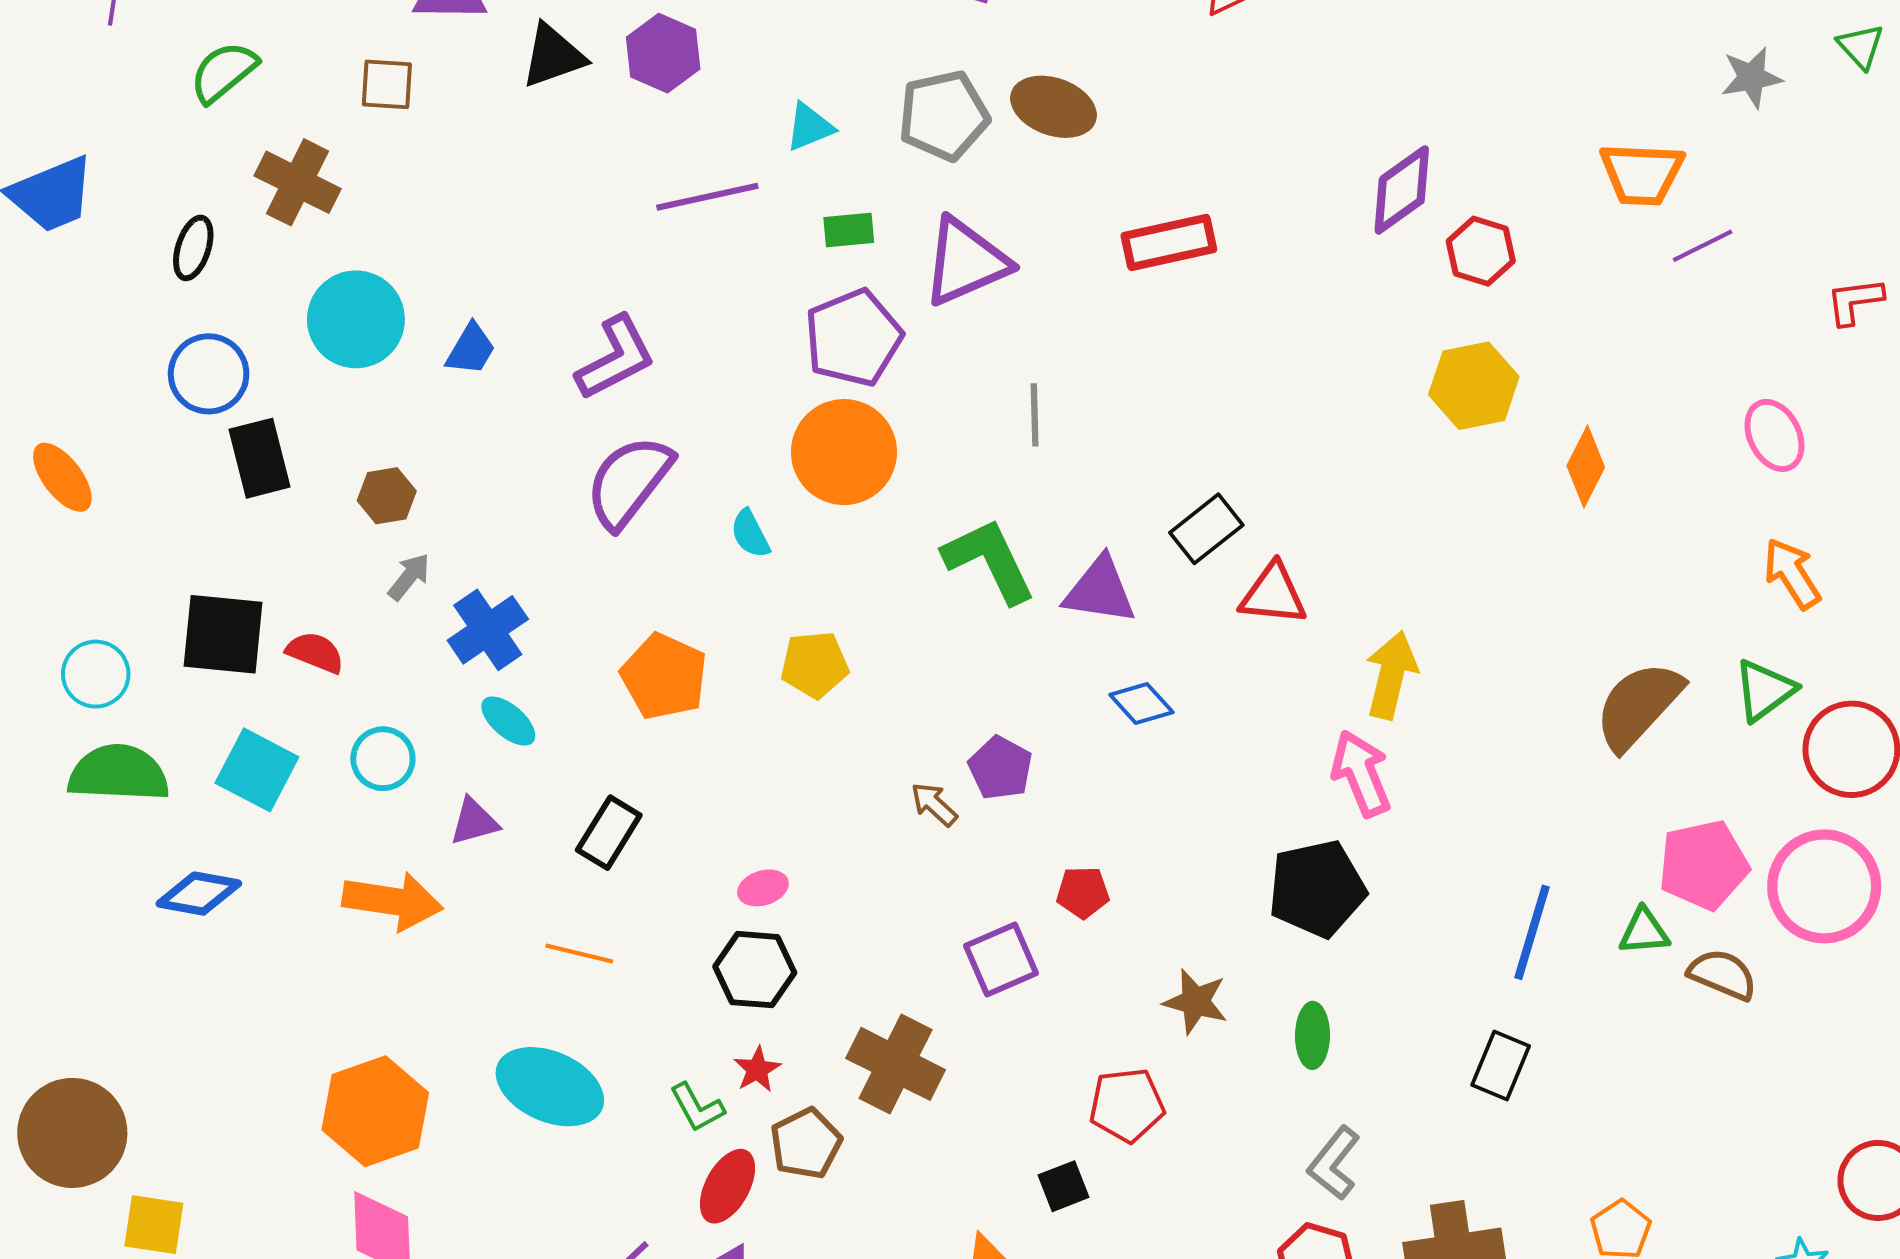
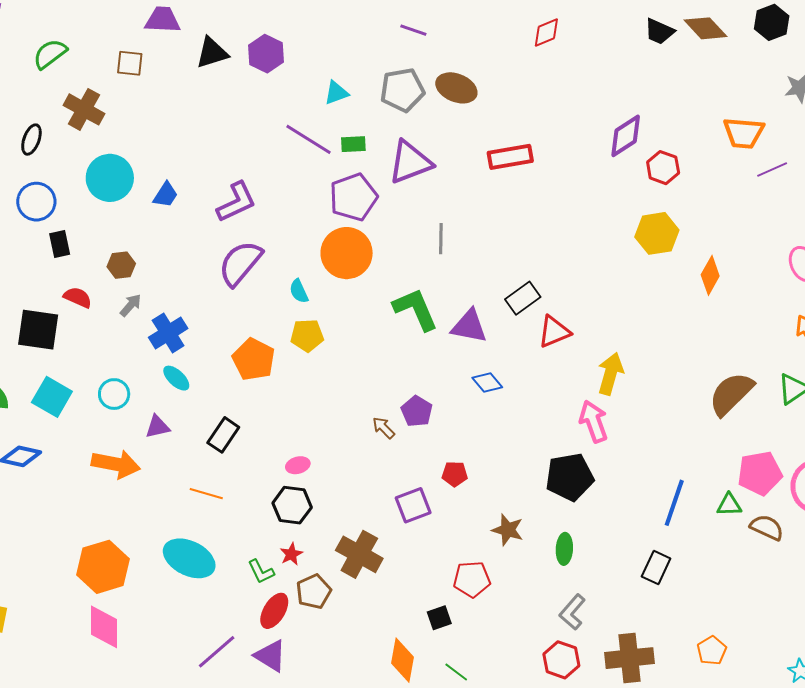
purple line: (707, 197) -> (308, 139), moved, turned 42
black rectangle: (260, 458) -> (60, 244), size x0.7
red triangle: (1273, 594) -> (554, 332), turned -30
red semicircle: (315, 652) -> (78, 297), moved
yellow pentagon: (815, 665) -> (307, 335), moved

